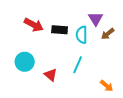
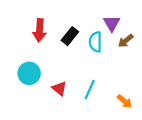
red arrow: (34, 25) -> (40, 30), turned 66
black rectangle: (60, 30) -> (70, 36), turned -56
cyan line: (78, 65) -> (90, 90), moved

